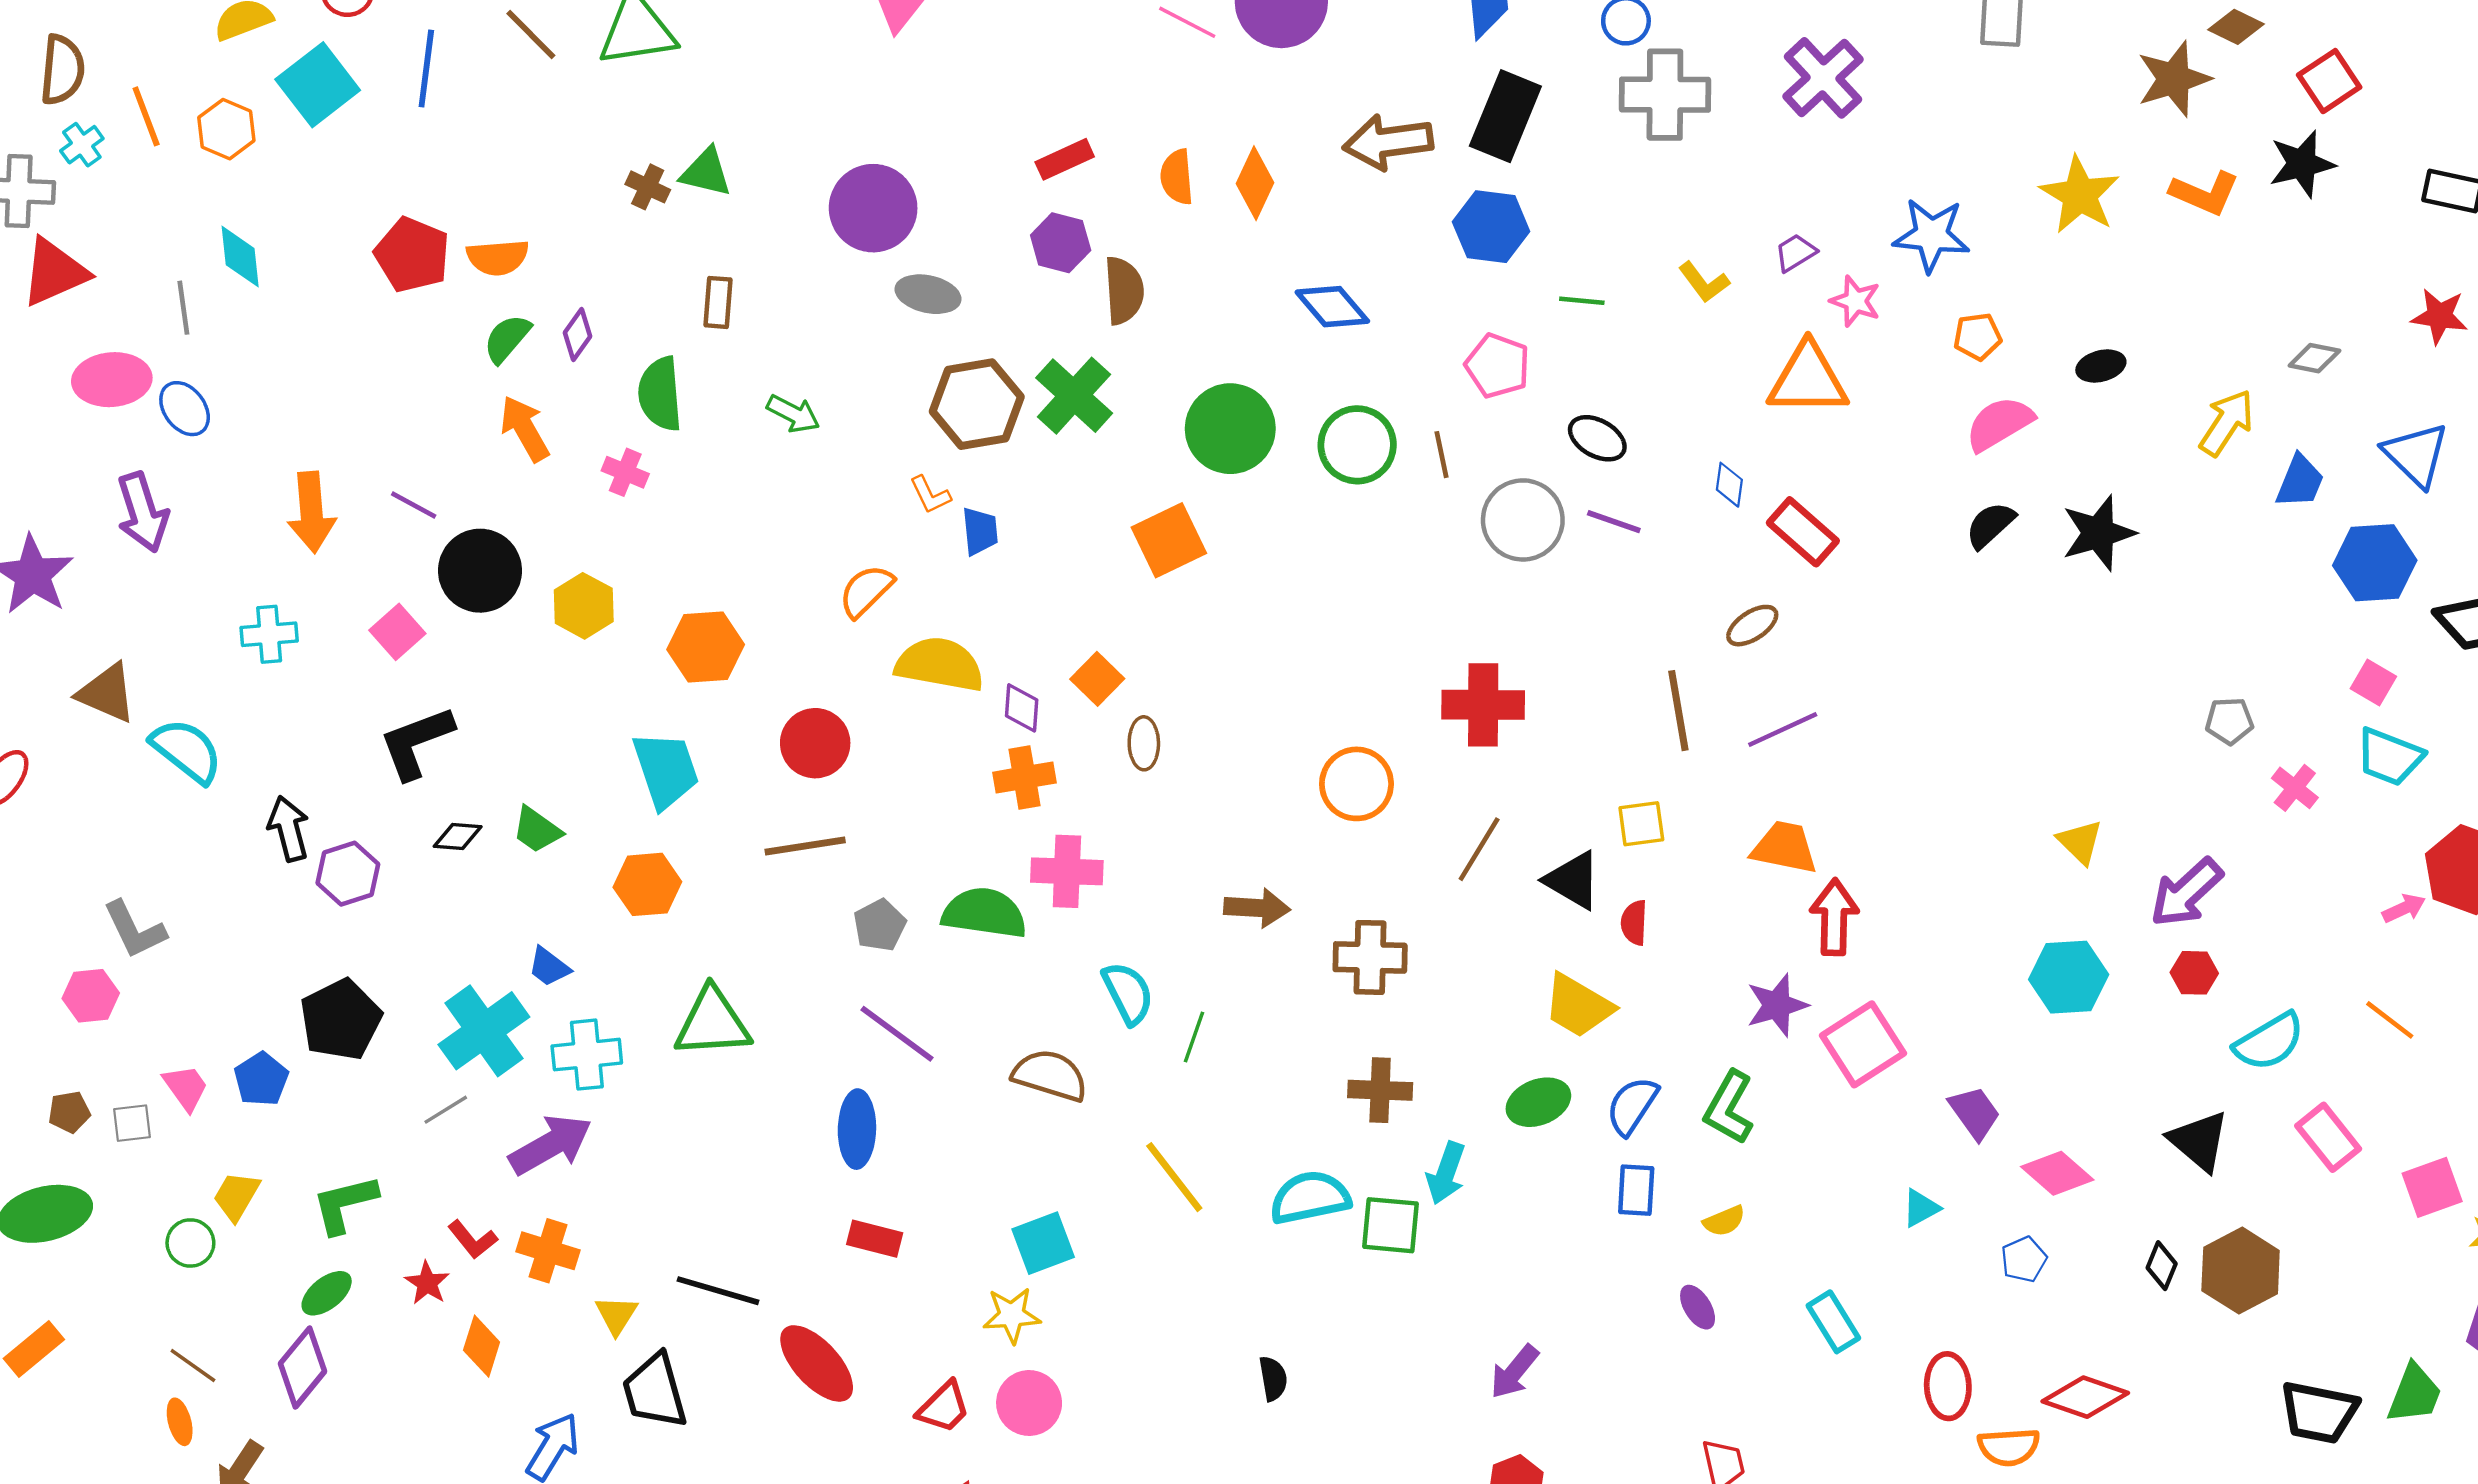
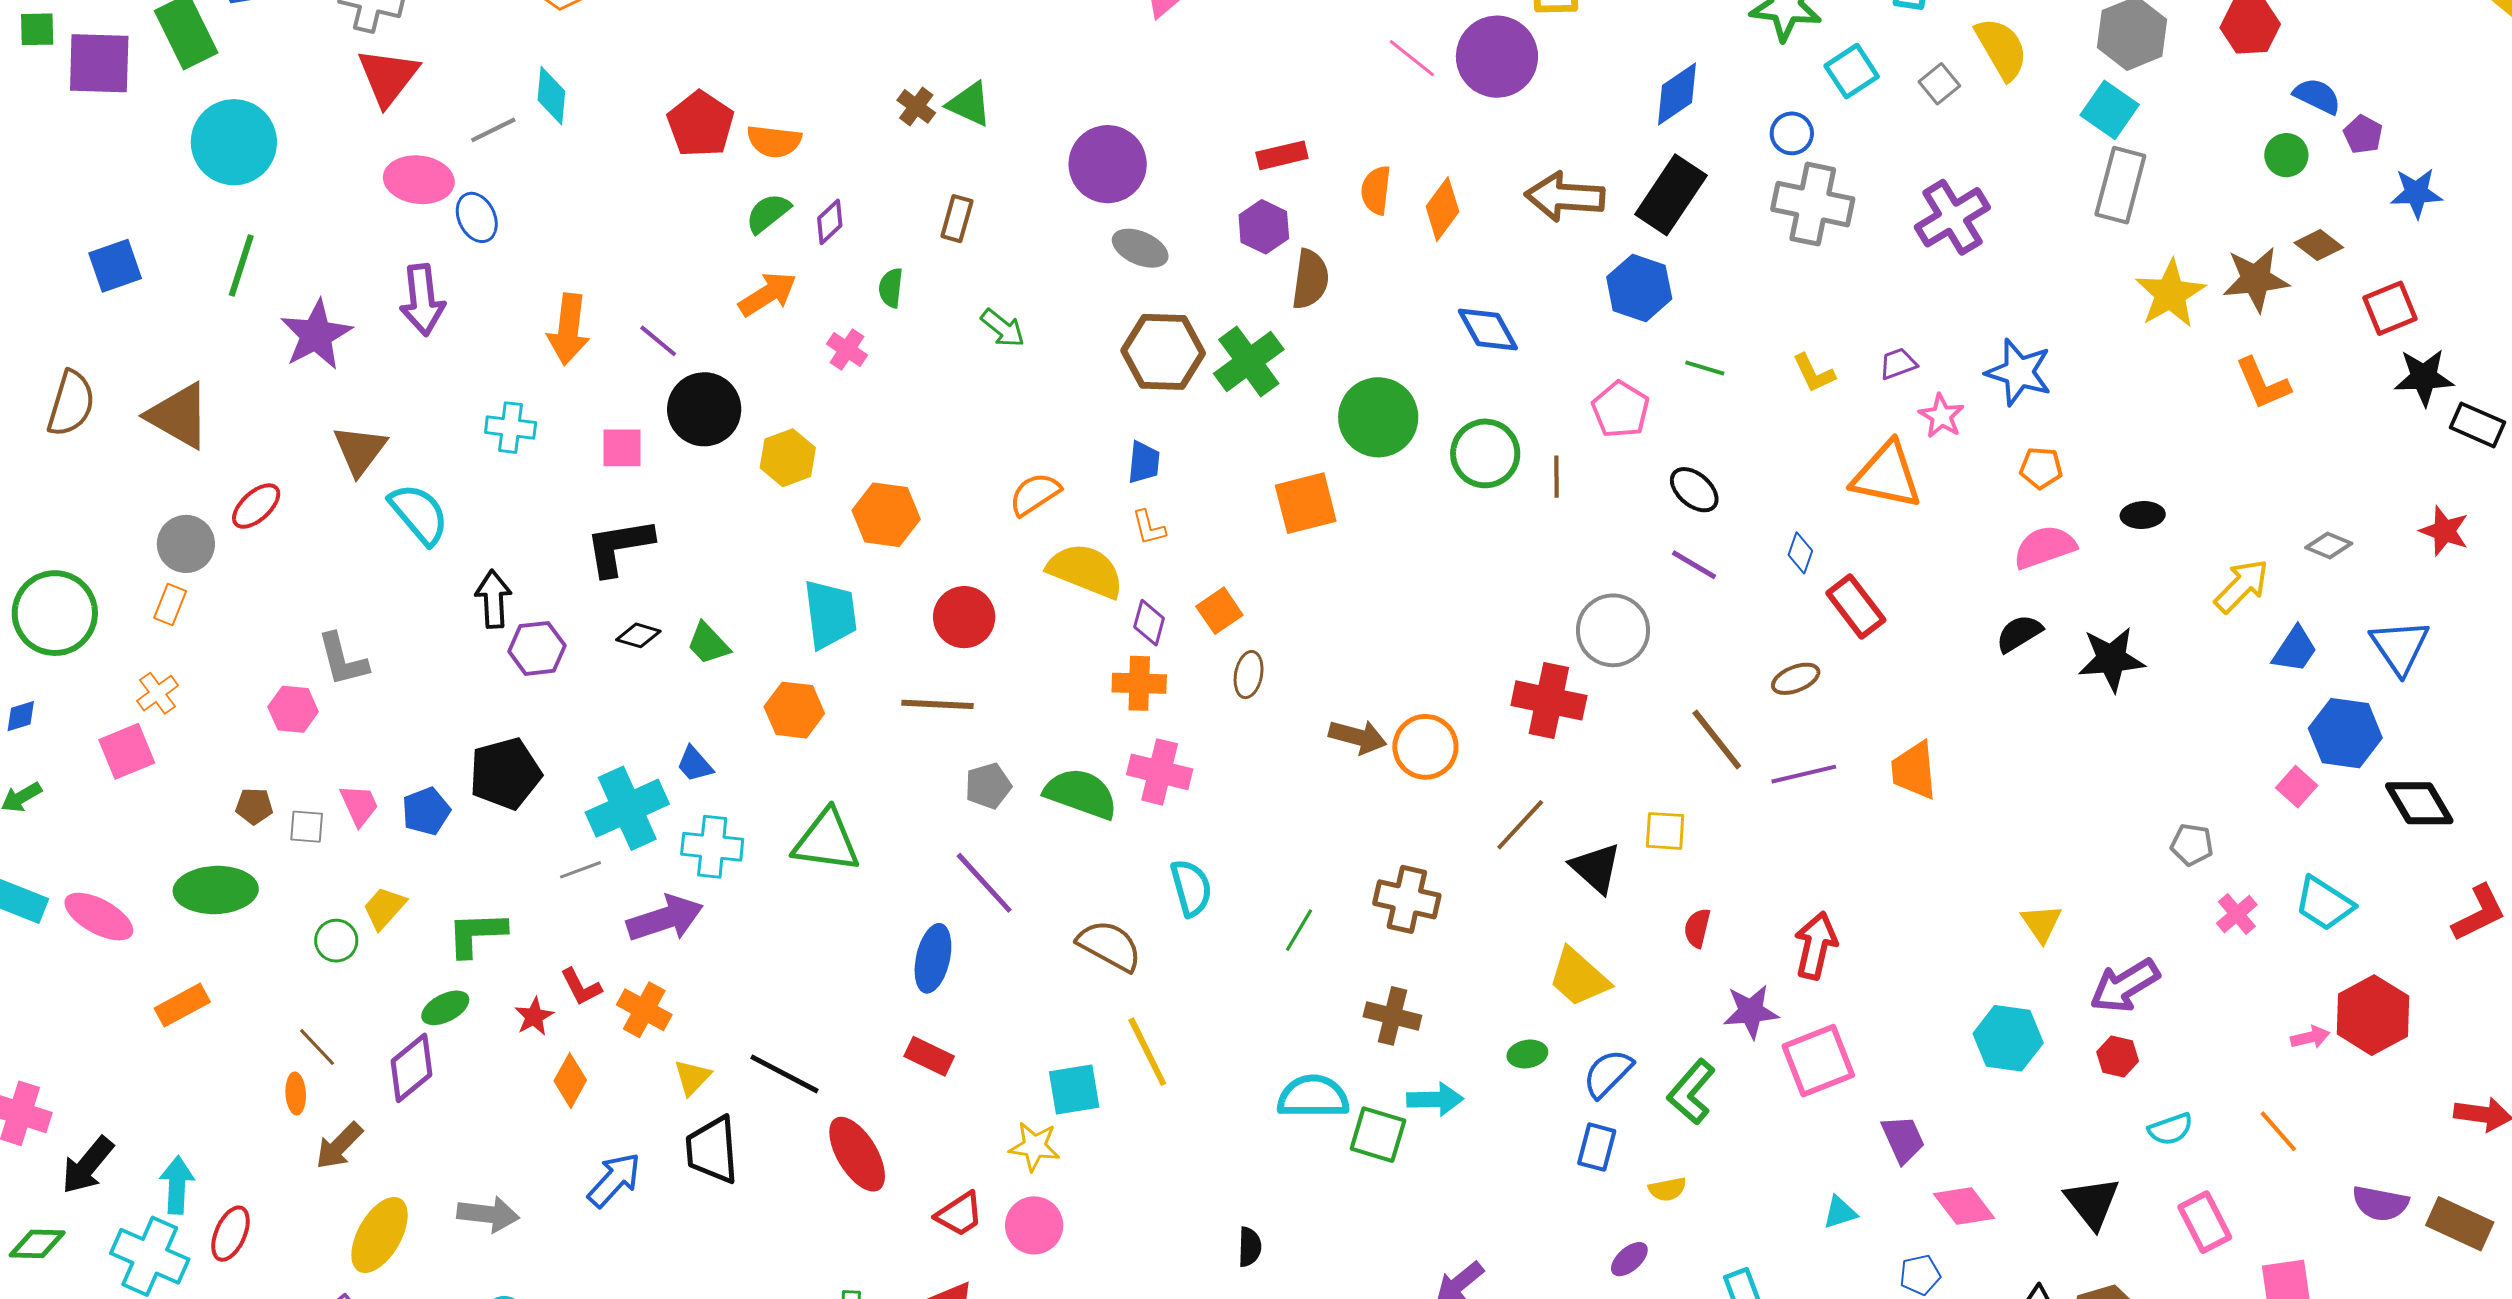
black star: (2302, 164) -> (2424, 377), moved
orange L-shape: (2205, 193) -> (2263, 384), turned 32
yellow star: (2080, 195) -> (2170, 294), moved
red triangle: (54, 272) -> (388, 77), turned -40
gray line: (183, 308) -> (493, 130), turned 60
green semicircle: (660, 394) -> (891, 288), size x0.6
orange arrow: (525, 429) -> (768, 294), turned 76
orange L-shape: (930, 495) -> (1149, 528), moved
gray circle: (1523, 520) -> (1613, 630), moved
pink square: (397, 632) -> (622, 448), turned 30
pink square: (2373, 683) -> (2297, 787), moved
brown triangle: (107, 693) -> (360, 450), turned 32
brown line: (1678, 711) -> (1717, 739), turned -40
orange trapezoid: (1784, 848) -> (1914, 770), moved, turned -118
brown arrow: (1257, 908) -> (1358, 737), moved
red semicircle: (1634, 923) -> (1697, 928), moved
green line: (1194, 1037) -> (1299, 930), moved
cyan semicircle: (2269, 1042) -> (2170, 1129), size x0.7
green ellipse: (1538, 1102) -> (1527, 1054), size x0.7
cyan arrow: (1446, 1173) -> (1435, 1099), turned -122
yellow line: (1174, 1177) -> (1147, 1052), moved
purple ellipse: (1698, 1307) -> (1629, 1259), turned 69

